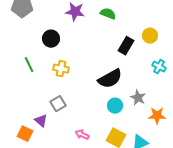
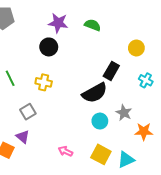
black circle: (51, 39) -> (49, 47), moved
black rectangle: (126, 46) -> (111, 71), moved
gray square: (58, 104) -> (28, 112), moved

